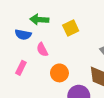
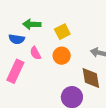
pink rectangle: (21, 68) -> (15, 71), size x1.6
orange circle: (59, 73) -> (62, 56), moved

